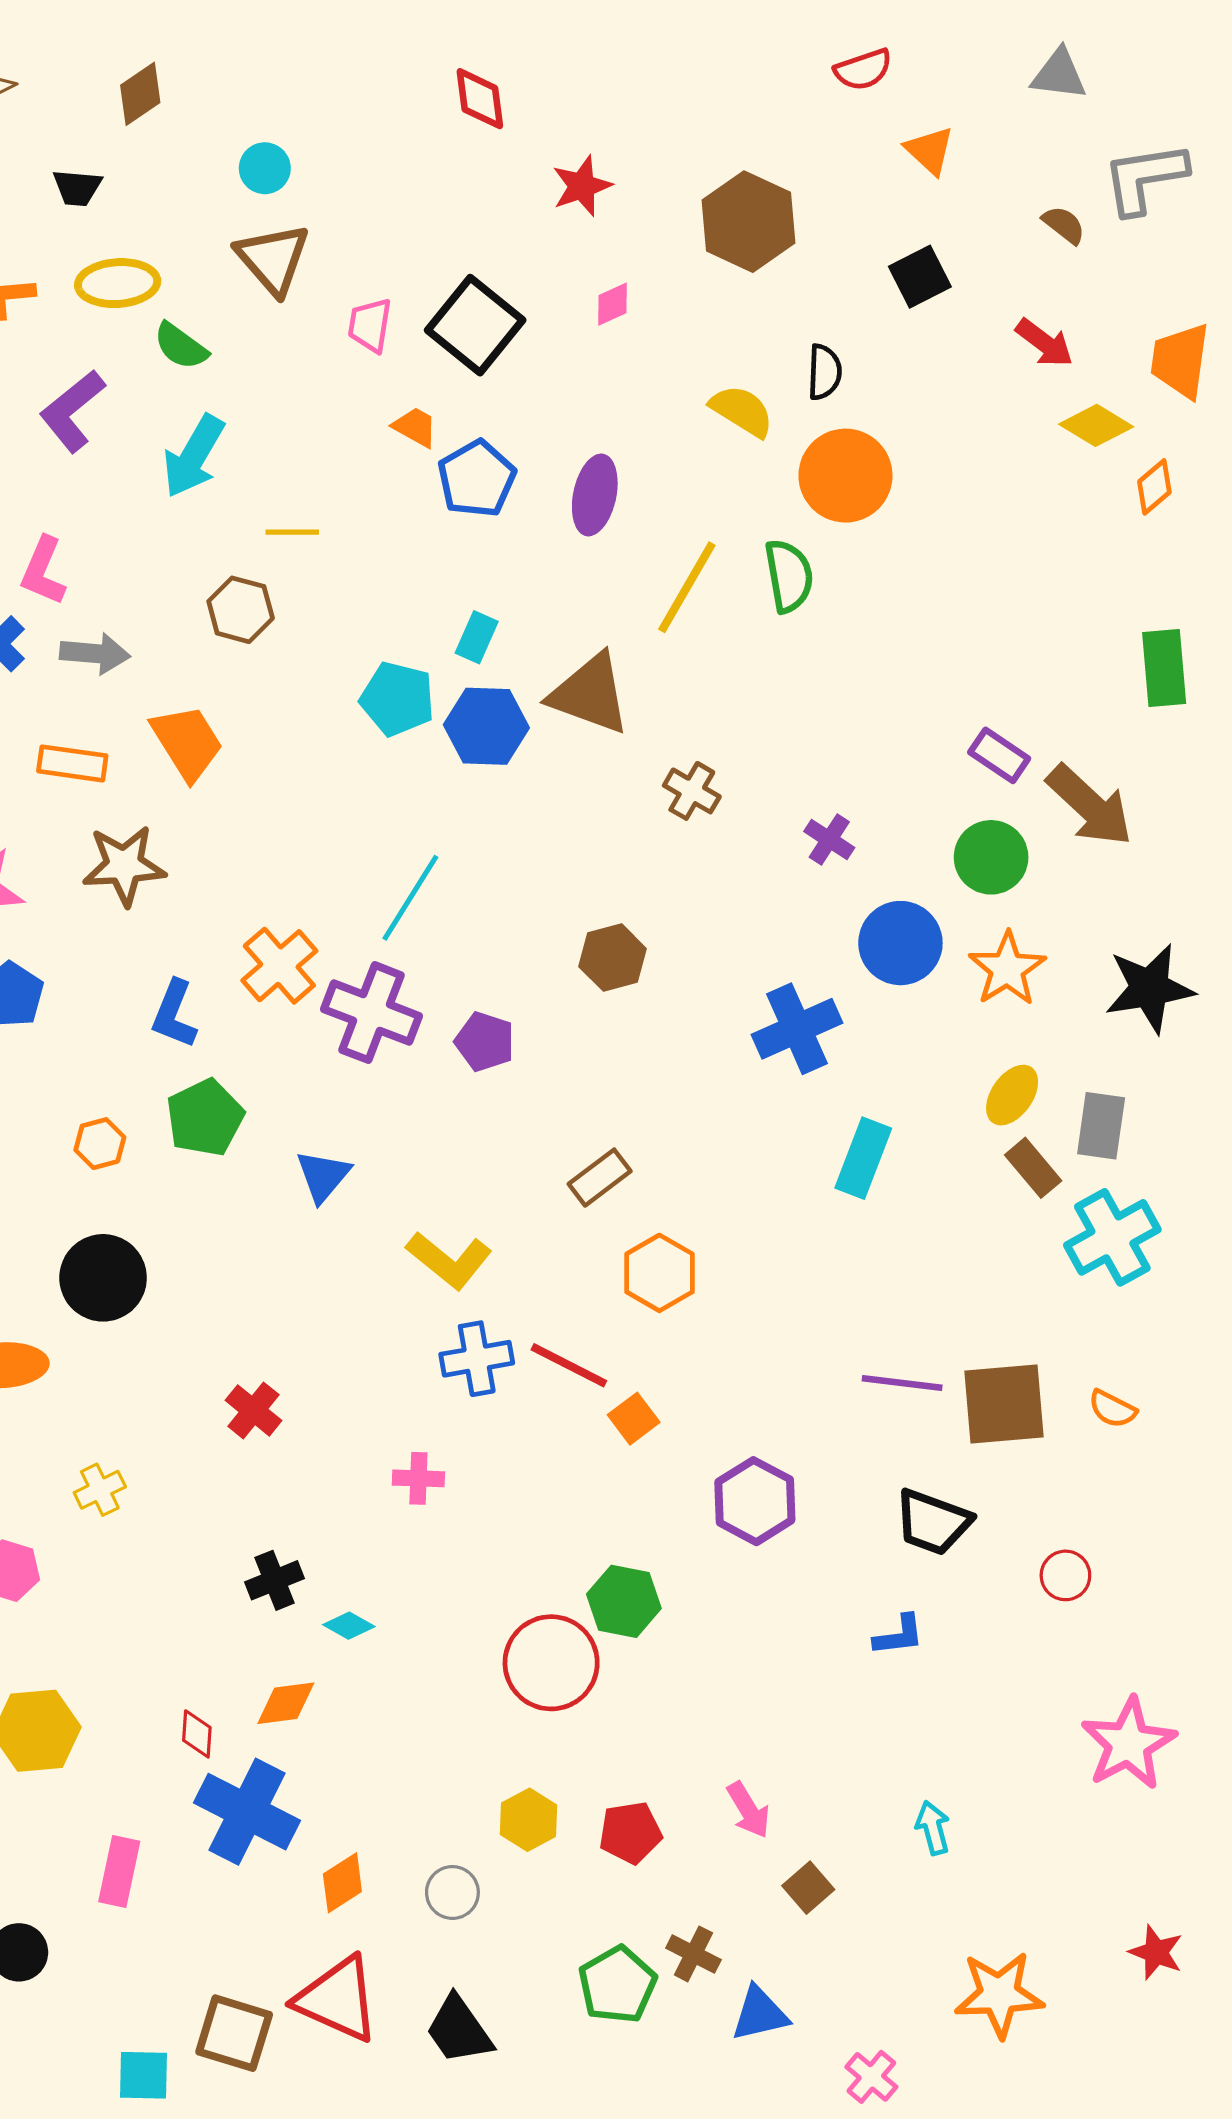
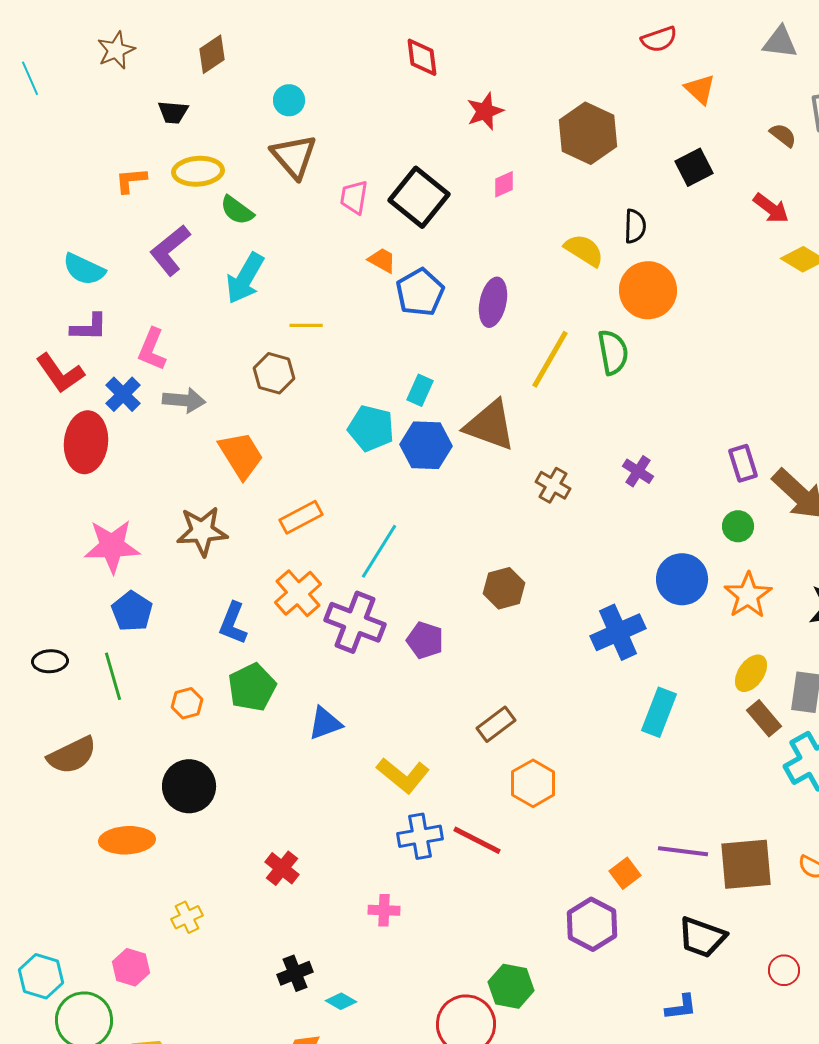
purple rectangle: (999, 755) -> (743, 463), turned 39
orange rectangle: (72, 763) -> (301, 517), moved, turned -36
purple cross: (829, 839) -> (638, 471), moved
green circle: (991, 857) -> (738, 526), size x0.7
blue triangle: (323, 1176) -> (325, 723), turned 30
orange square: (634, 1419) -> (625, 873), moved

